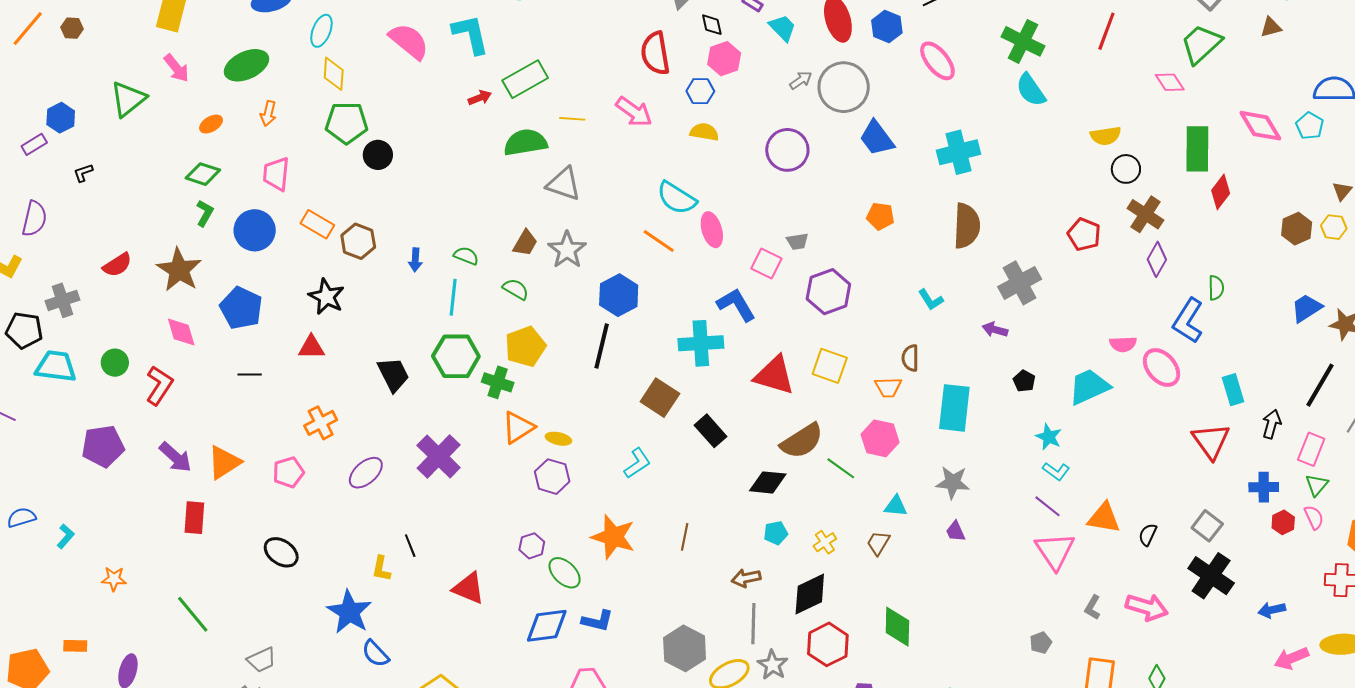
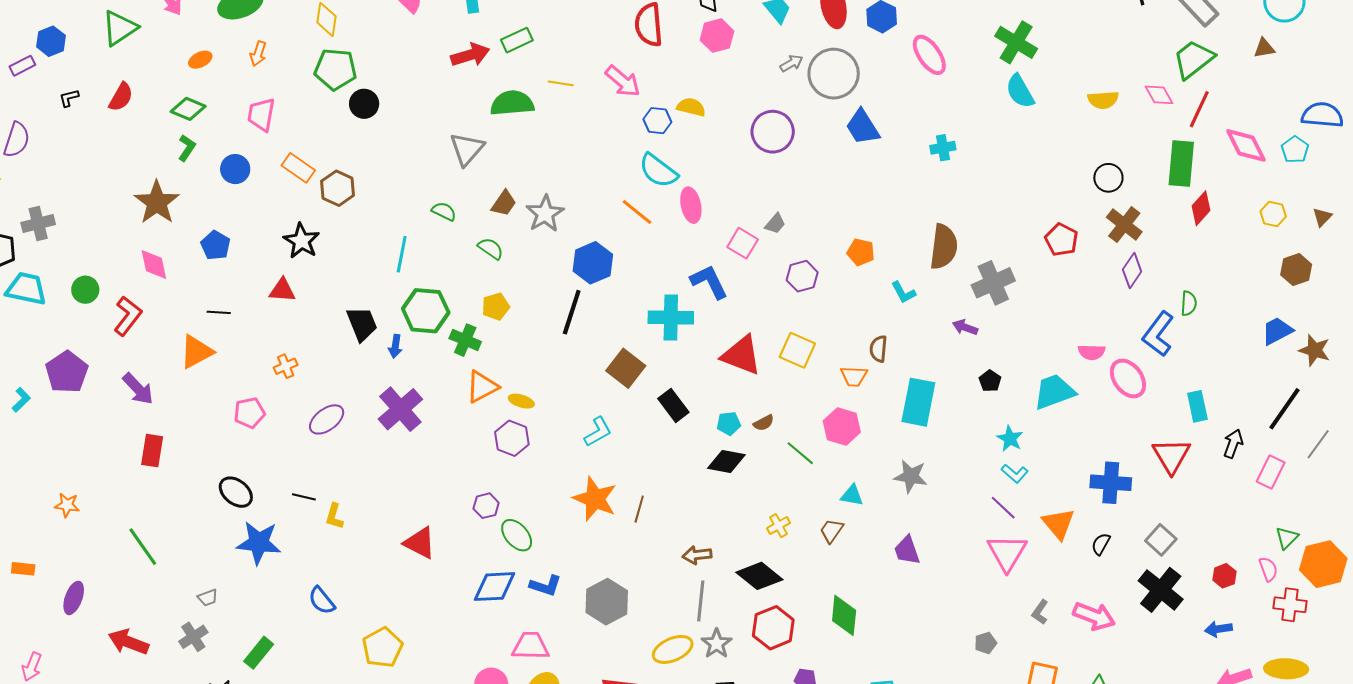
red line: (1106, 31) -> (1199, 109), moved
green rectangle: (525, 79) -> (517, 40), size x0.7
blue hexagon: (700, 91) -> (657, 121), moved
red arrow: (480, 98) -> (470, 55), size x1.6
yellow semicircle: (1106, 136) -> (1103, 100), moved
cyan cross: (958, 152) -> (943, 148), size x0.6
gray triangle: (564, 184) -> (467, 149), moved, turned 48
orange pentagon: (880, 216) -> (861, 252), moved
brown semicircle: (967, 226) -> (944, 247), moved
yellow hexagon: (1334, 227) -> (1273, 214), moved
brown hexagon: (1297, 229) -> (1296, 270), moved
blue circle: (255, 230) -> (235, 169), size x0.7
gray trapezoid: (797, 241) -> (775, 224), turned -45
blue arrow: (415, 260) -> (395, 346), moved
red semicircle: (117, 265) -> (121, 97), moved, turned -32
purple hexagon: (828, 292) -> (802, 276), size x0.7
cyan line: (453, 297) -> (402, 254), moved
blue pentagon: (241, 308) -> (216, 245), size x0.7
yellow pentagon: (525, 346) -> (496, 307), size x0.7
orange cross: (321, 423) -> (286, 366), size x0.7
brown semicircle: (802, 441) -> (764, 423), size x0.5
purple pentagon: (103, 446) -> (67, 372), turned -30
orange triangle: (224, 462) -> (196, 352), moved
green triangle: (1317, 485) -> (1287, 538), moved
blue cross: (1264, 487) -> (1111, 483), moved, size x1.4
pink semicircle: (1314, 517) -> (1268, 569), moved
orange triangle: (1104, 518) -> (1058, 524), turned 36
red hexagon: (1283, 522) -> (1224, 576), moved
purple trapezoid: (955, 531) -> (907, 550), moved, size x1.4
cyan pentagon: (776, 533) -> (729, 423), moved
cyan L-shape: (66, 536) -> (21, 400), moved
orange star: (613, 537) -> (595, 499), moved
black line: (410, 546) -> (304, 497), moved, turned -60
black diamond: (810, 594) -> (759, 576), turned 60
blue star: (349, 612) -> (259, 543), moved, turned -30
gray hexagon: (685, 648) -> (607, 602), moved
gray trapezoid: (262, 660) -> (208, 598), size x0.7

